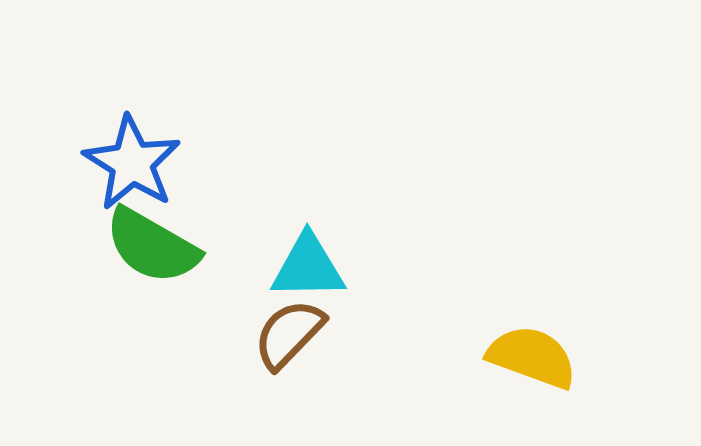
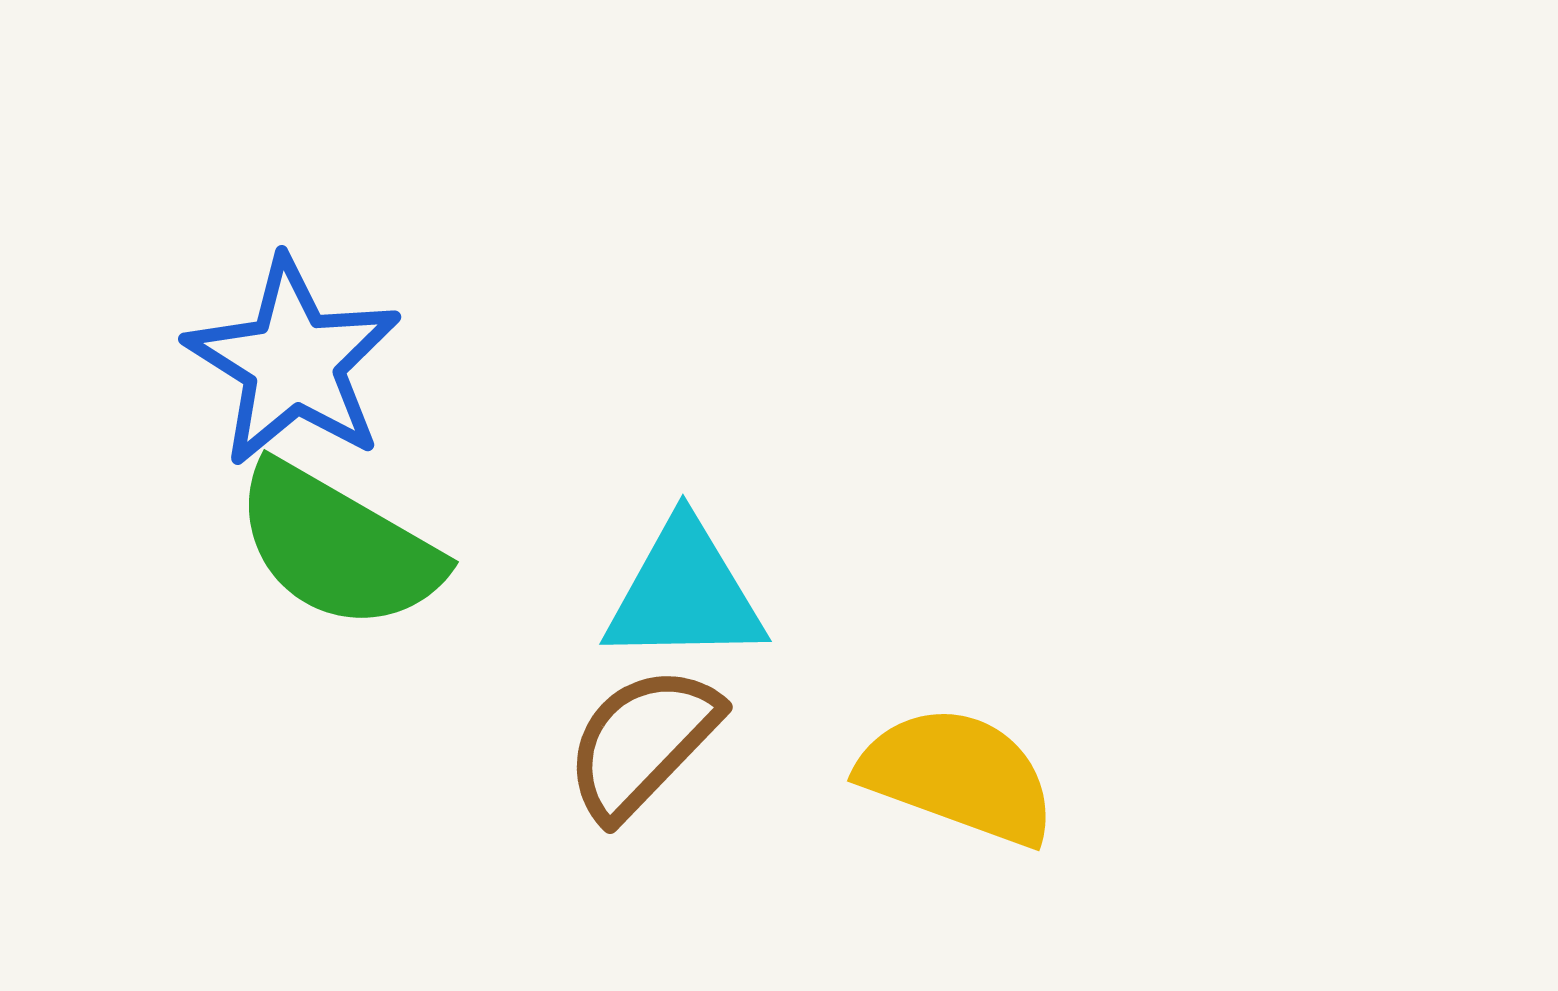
yellow semicircle: (532, 357) -> (958, 776), moved

